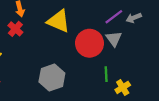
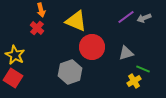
gray triangle: (114, 39) -> (126, 53), moved, turned 49
red circle: (89, 43) -> (92, 47), moved
green line: (106, 74) -> (143, 69), moved, turned -64

